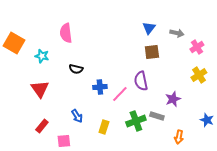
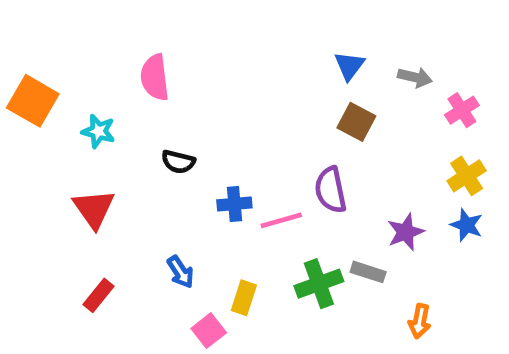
brown square: (152, 52) -> (356, 122), turned 35
pink line: (120, 94) -> (281, 220), turned 30
blue star: (207, 120) -> (467, 225), moved
pink square: (64, 141) -> (209, 331), moved, turned -32

